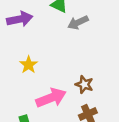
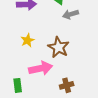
brown star: (84, 84) -> (59, 47), moved, size x1.5

